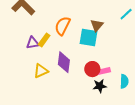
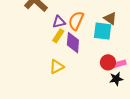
brown triangle: (97, 25) -> (110, 18), turned -32
purple triangle: (33, 43) -> (59, 22), moved
purple diamond: (64, 62) -> (73, 43), moved

